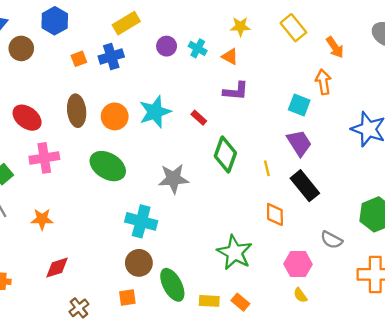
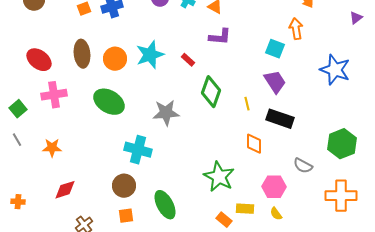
black rectangle: (305, 186) -> (280, 119), turned -32
brown circle: (139, 263) -> (124, 186), moved
yellow rectangle: (209, 301) -> (245, 209), moved

